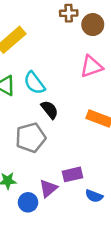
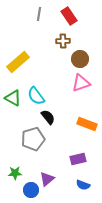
brown circle: (93, 25) -> (80, 59), moved
purple rectangle: (72, 174) -> (78, 159), moved

